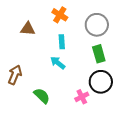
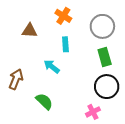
cyan arrow: (58, 63) -> (52, 67), moved
pink cross: (82, 97) -> (93, 112), moved

